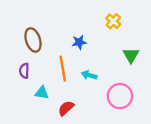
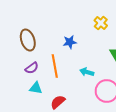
purple semicircle: (24, 71) -> (32, 68), moved, turned -128
cyan arrow: (89, 75) -> (87, 72), moved

